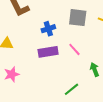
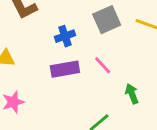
gray square: (78, 18) -> (107, 20), turned -30

